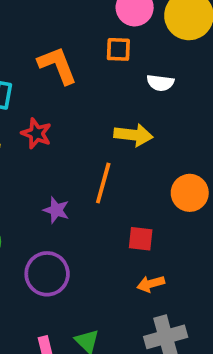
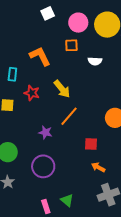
yellow arrow: (133, 135) -> (62, 89), moved, turned 48
orange line: (103, 183) -> (69, 116), turned 30
orange arrow: (151, 284) -> (98, 167), turned 48

